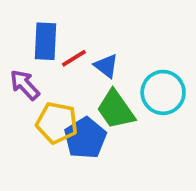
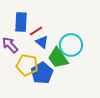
blue triangle: (106, 66) -> (42, 42), moved
cyan circle: (163, 92) -> (71, 45), moved

